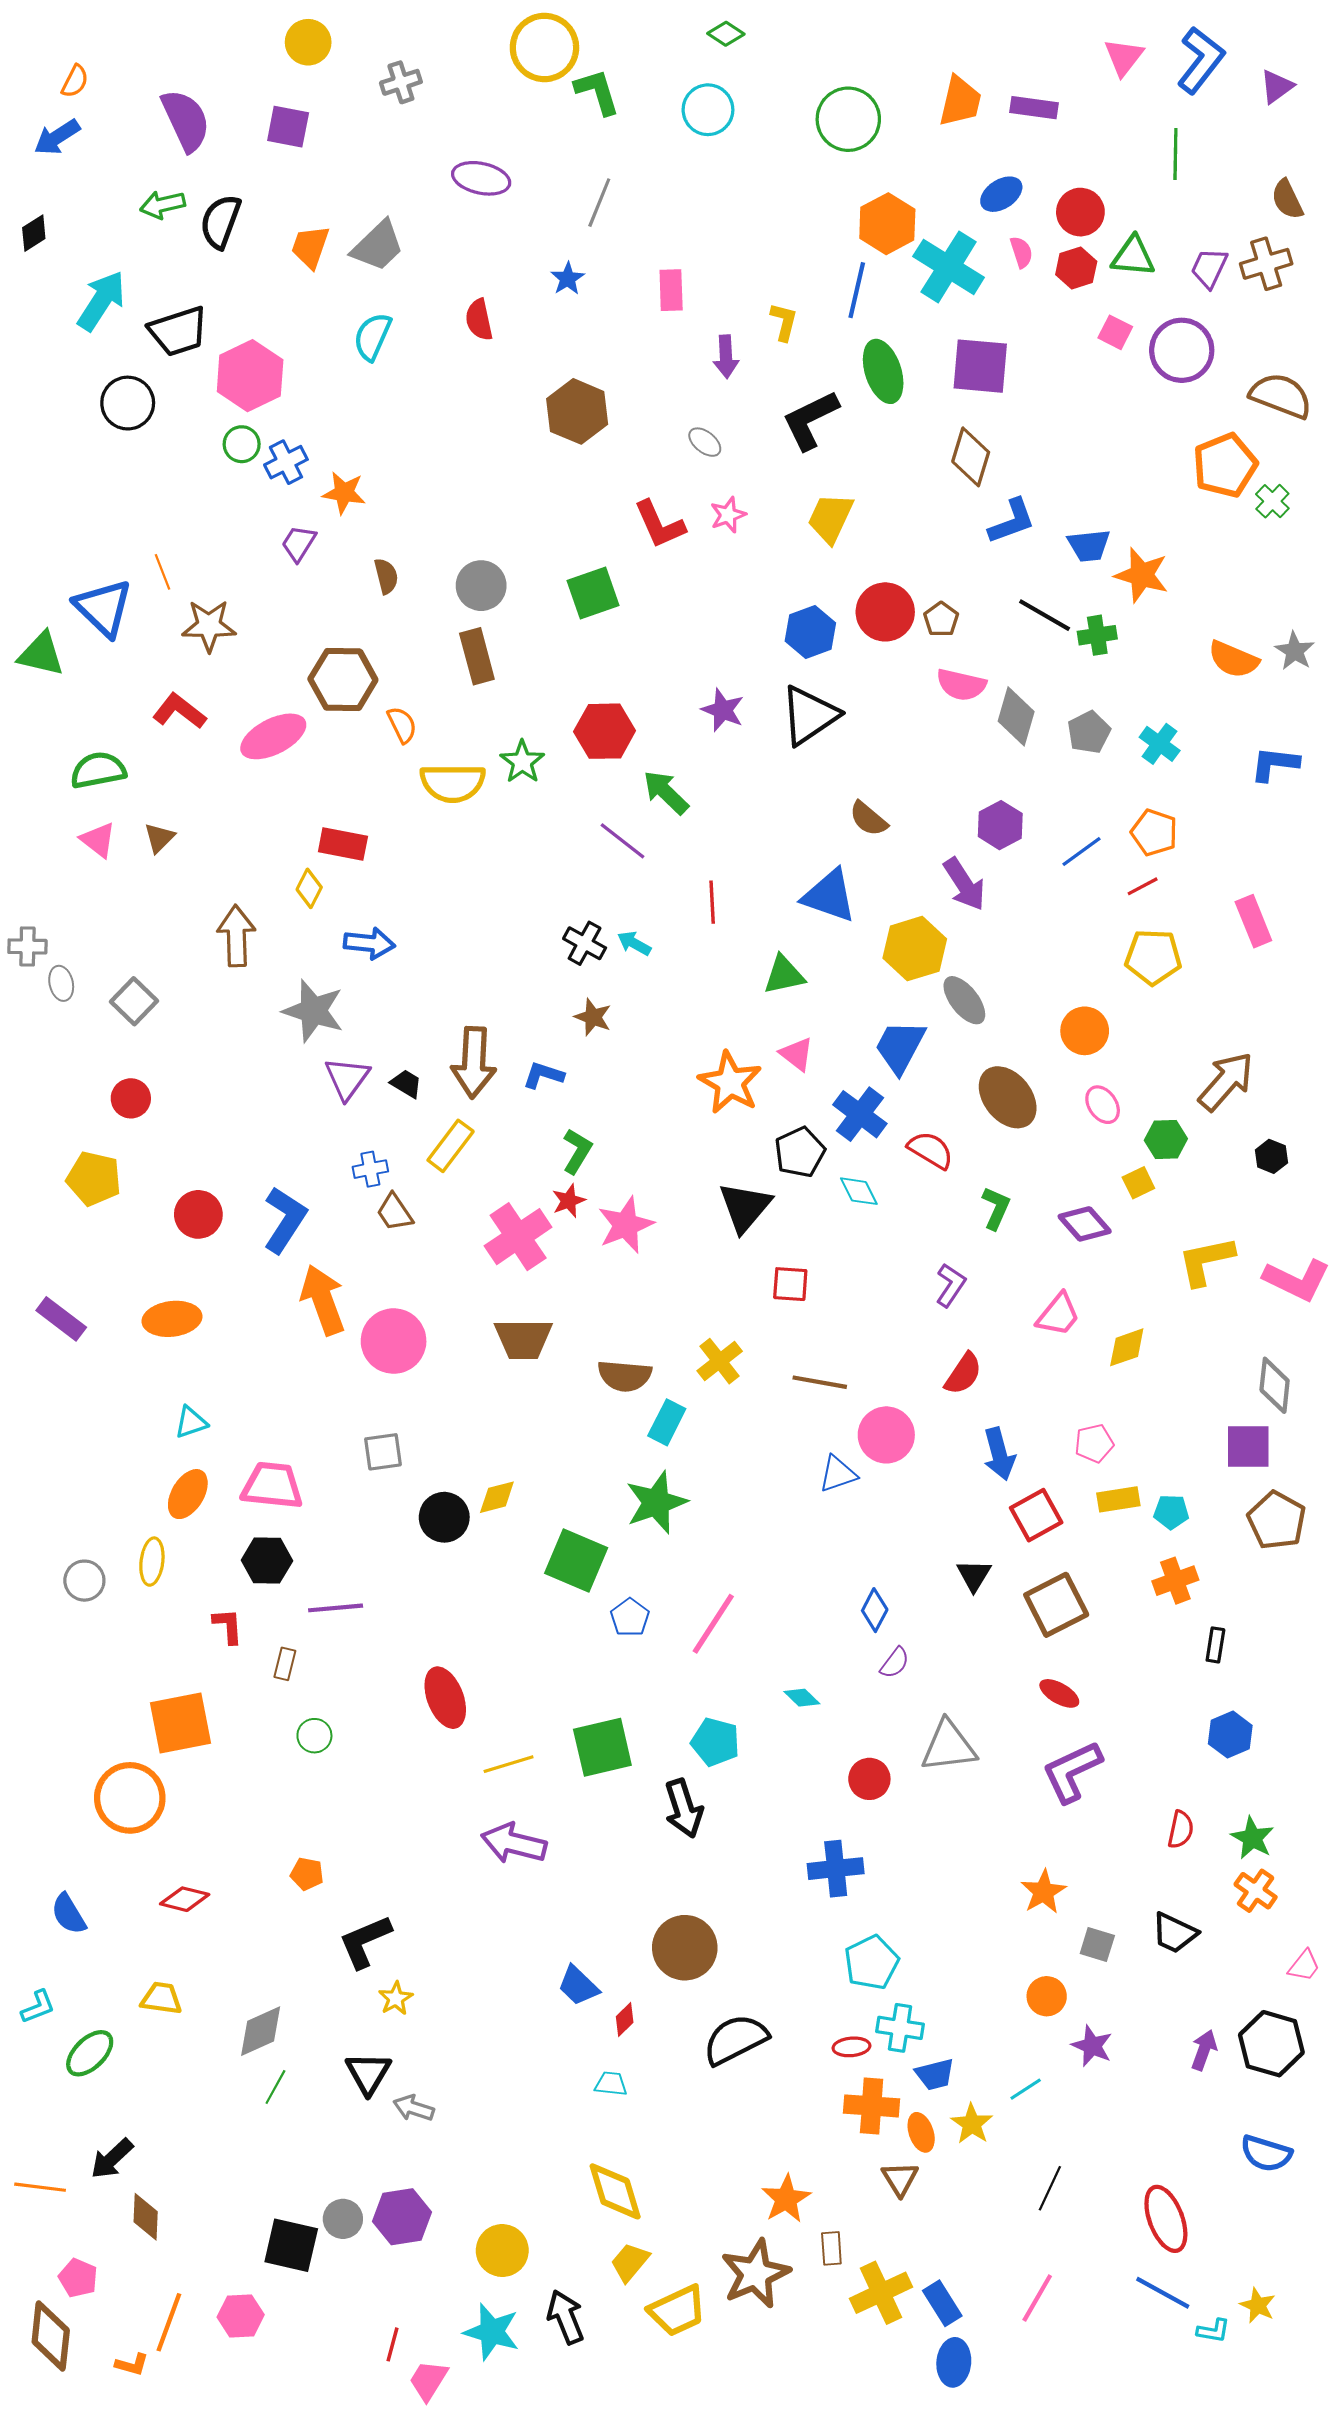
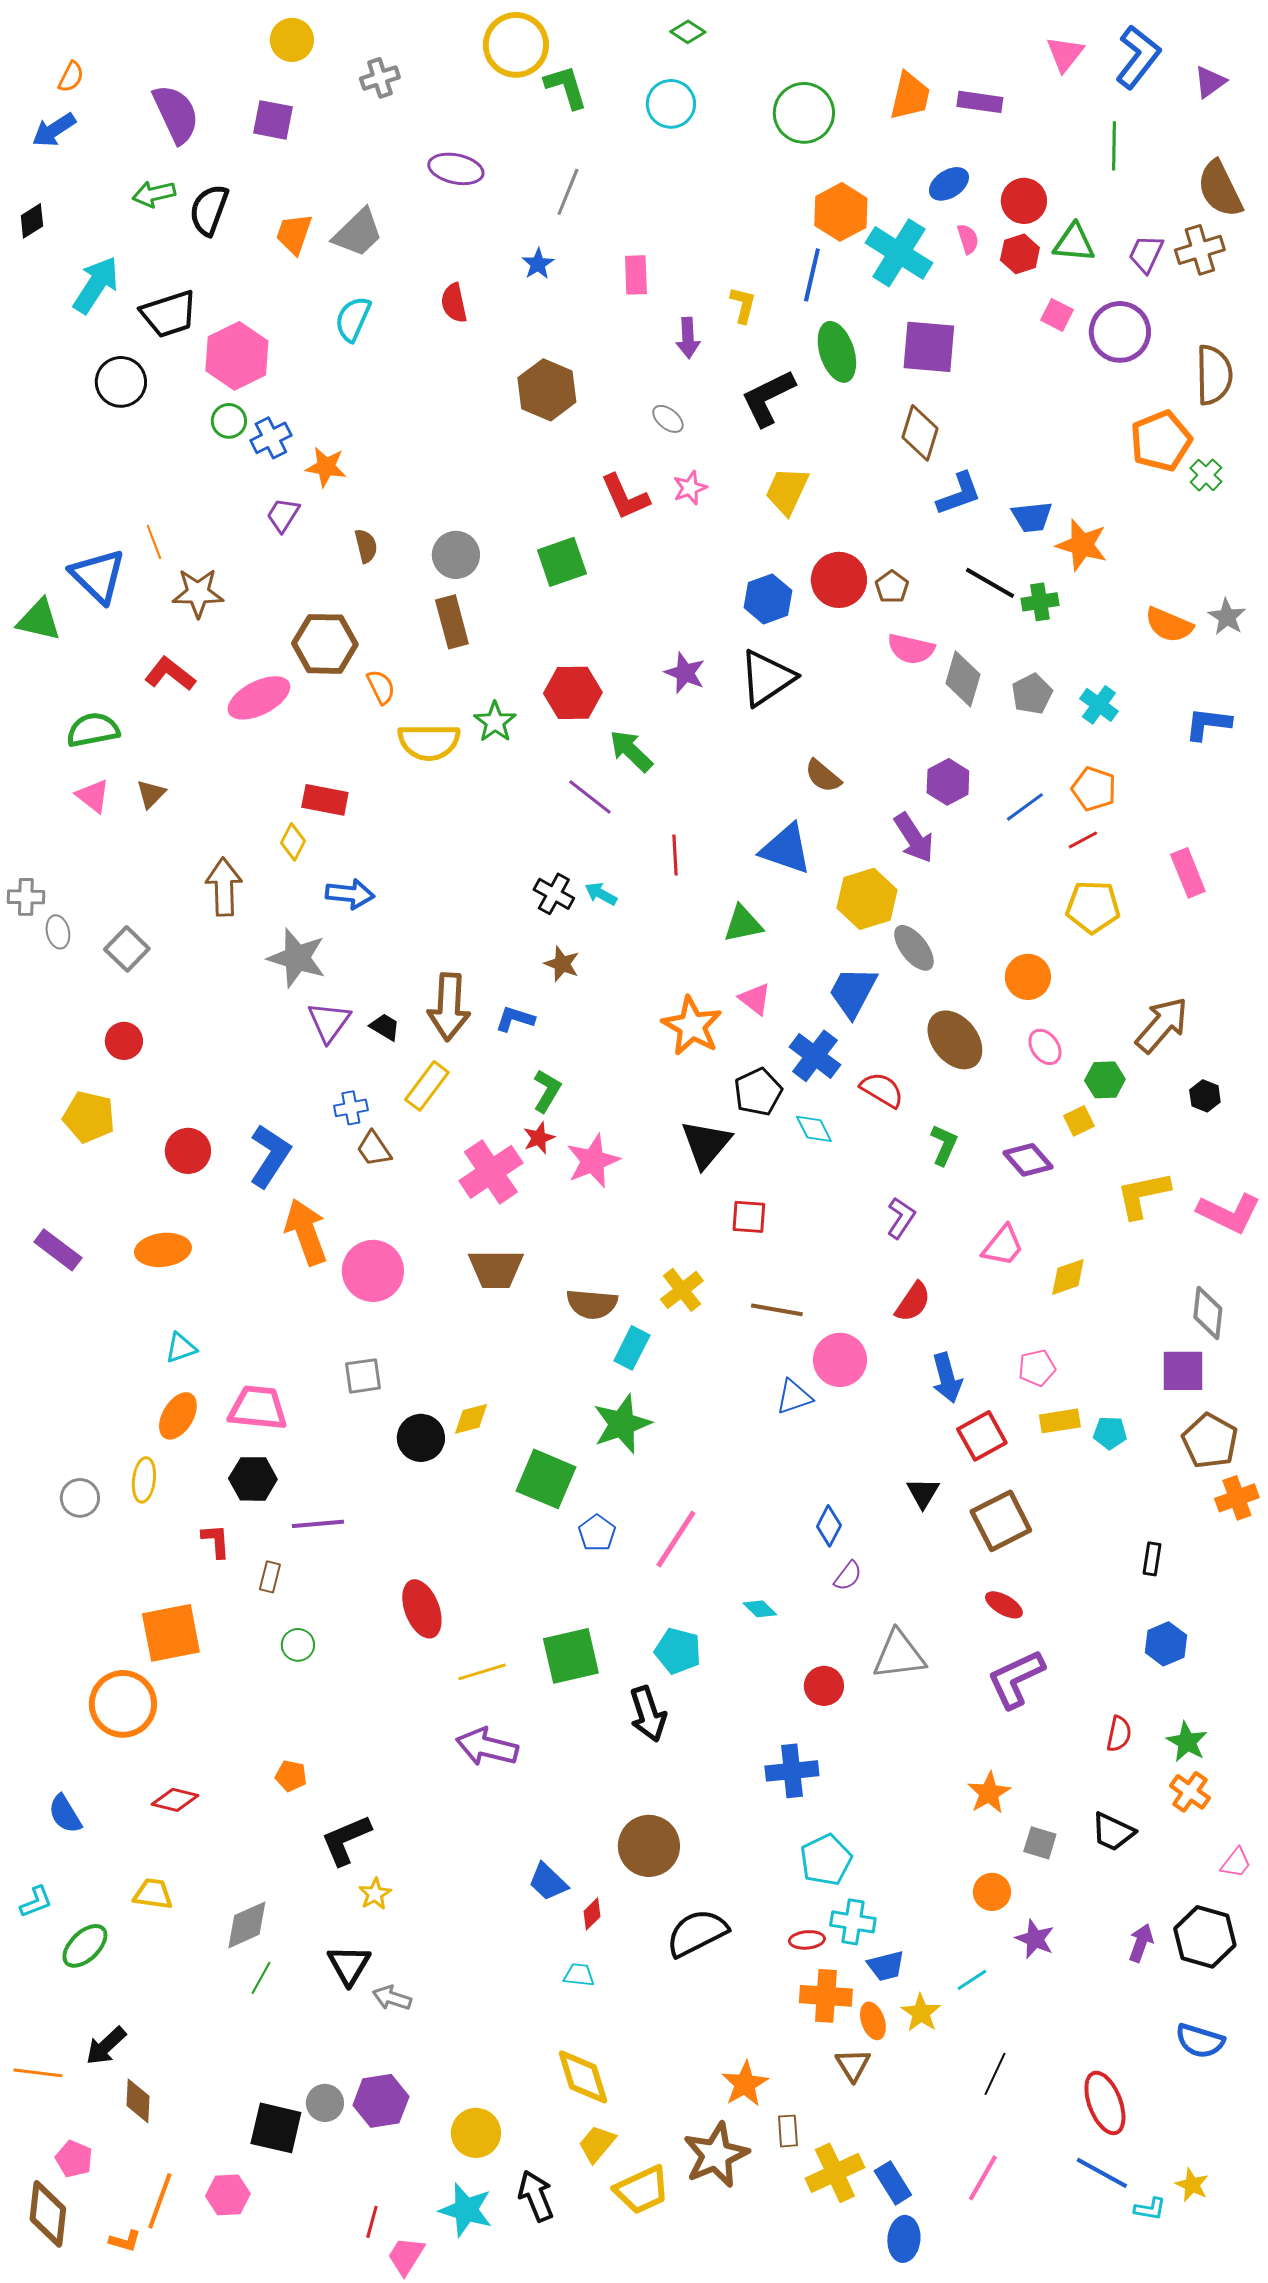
brown semicircle: (1287, 199) -> (1220, 189), size x1.5
brown semicircle: (1281, 396) -> (1214, 375), turned 68
orange cross: (1175, 1581) -> (1237, 1498), moved

